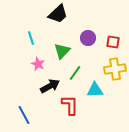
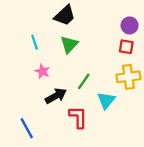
purple circle: (88, 38) -> (130, 25), moved
green triangle: (62, 51) -> (69, 44), moved
cyan triangle: (95, 90) -> (106, 100), turned -48

